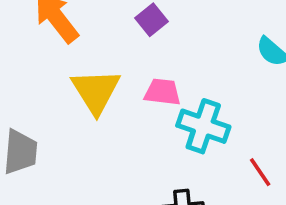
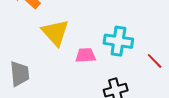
pink trapezoid: (162, 92) -> (85, 55), moved

